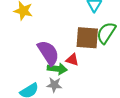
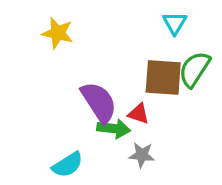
gray star: (54, 85) -> (142, 155), moved

